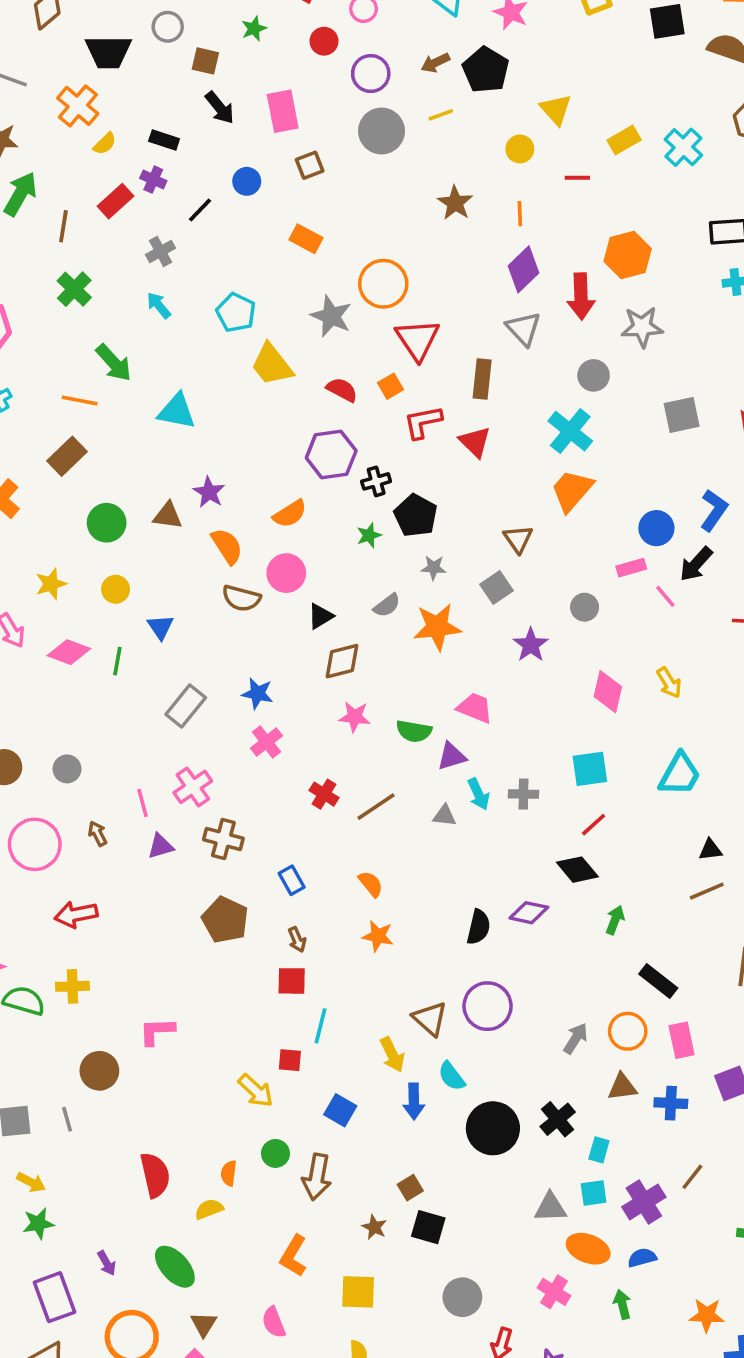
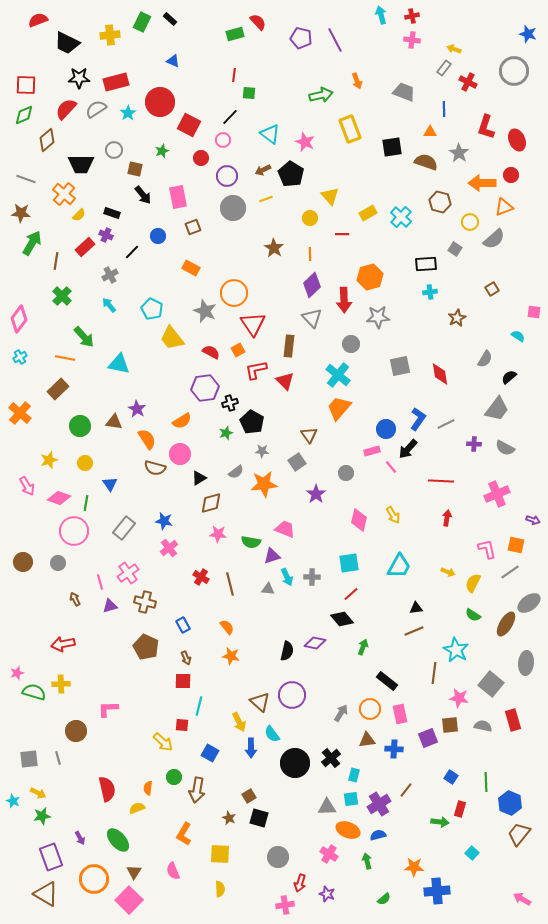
brown line: (376, 807) -> (230, 584), turned -70
pink circle: (35, 844) -> (74, 531), moved

